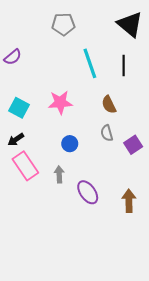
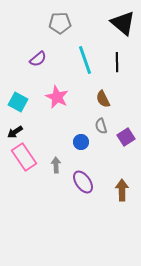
purple semicircle: (13, 57) -> (38, 59), moved
pink star: (60, 102) -> (57, 97), turned 30
blue circle: (70, 144) -> (81, 142), moved

